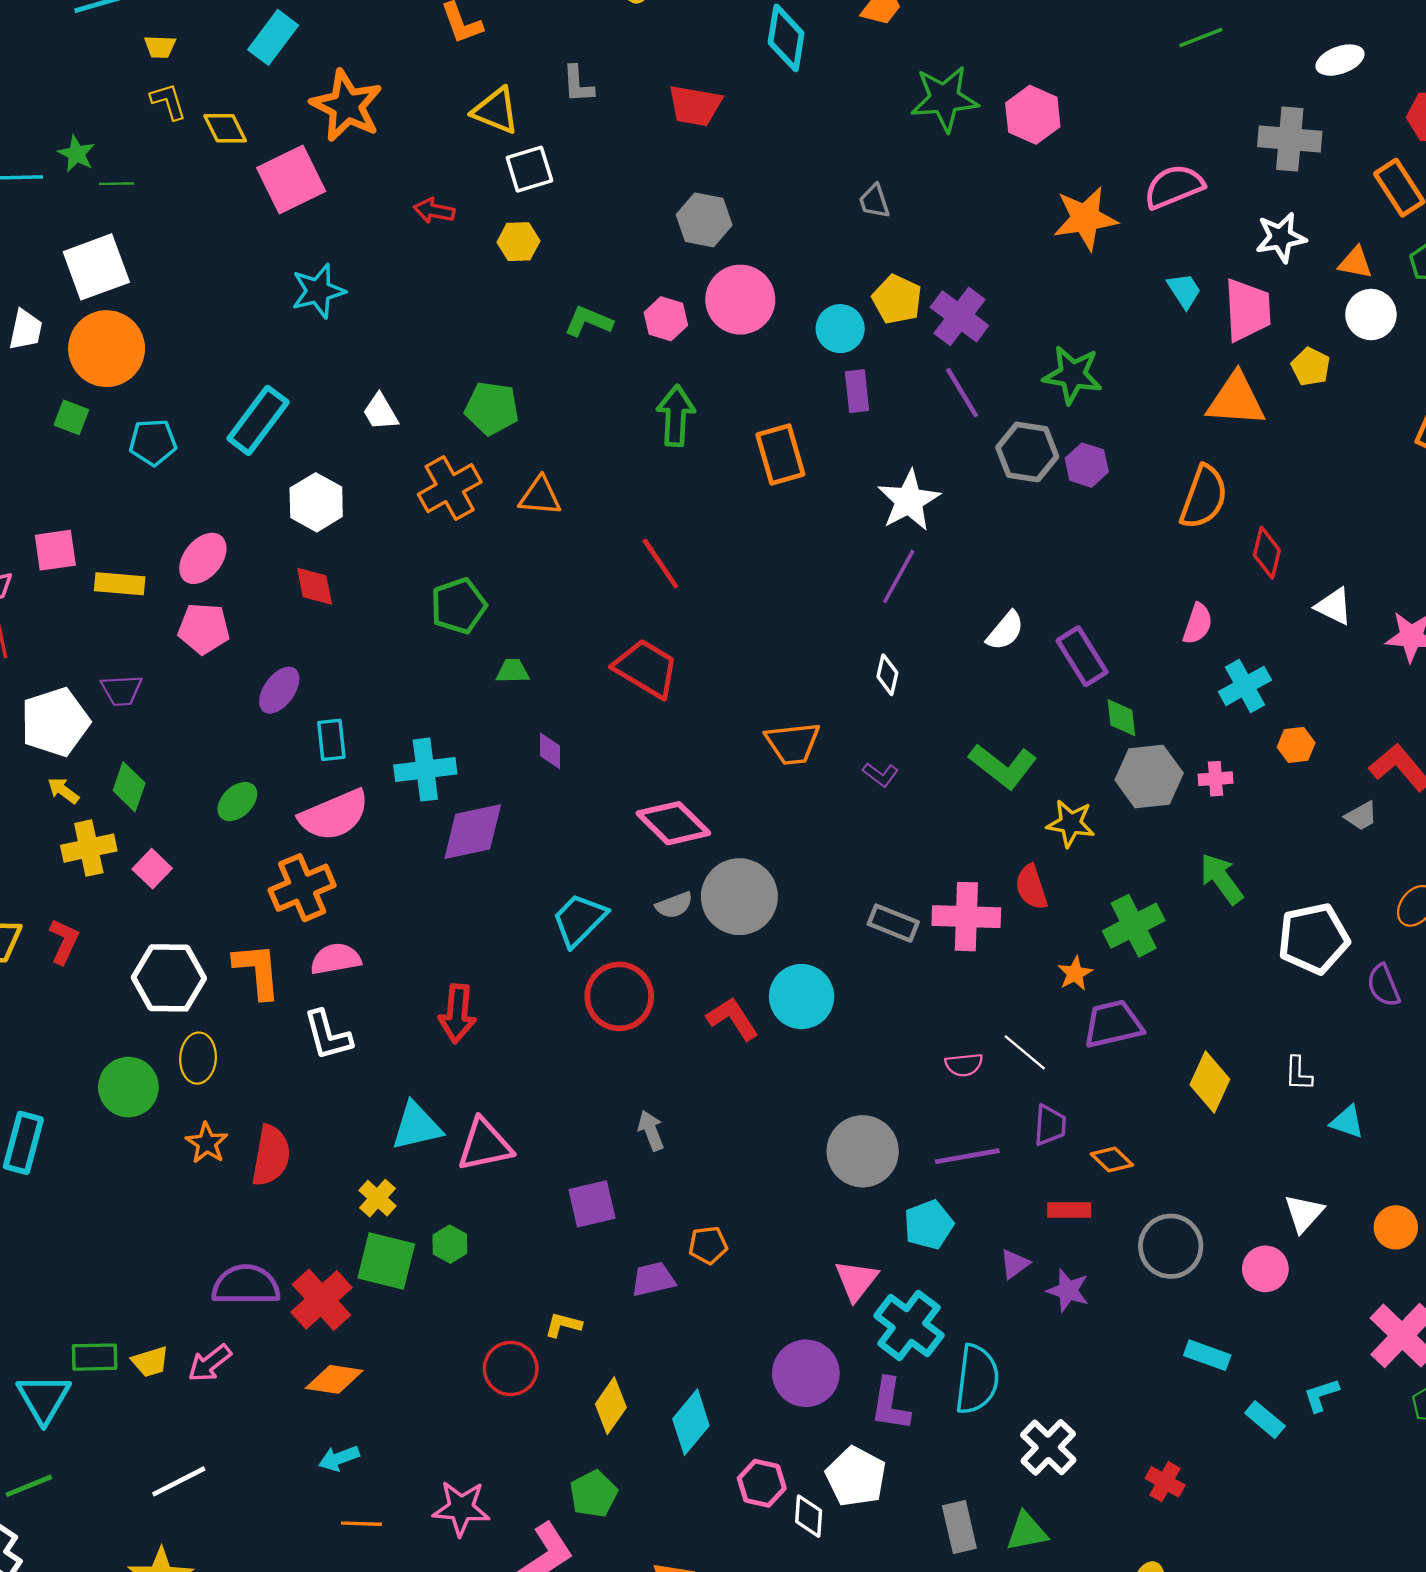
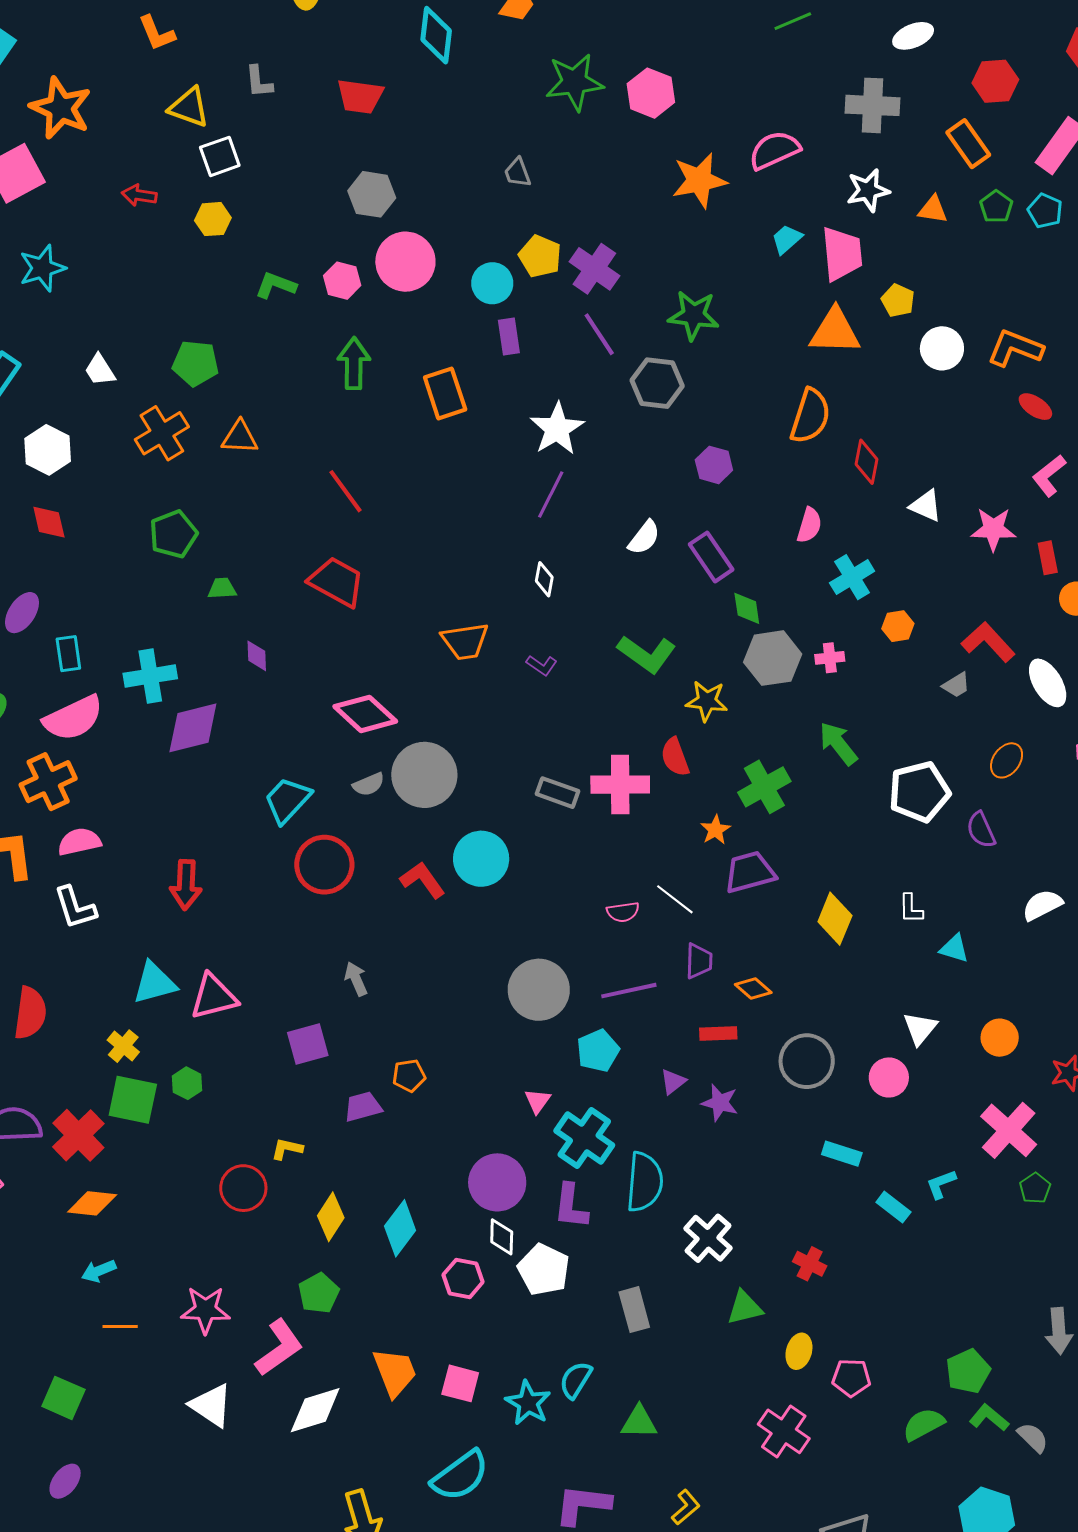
cyan trapezoid: (1184, 291) -> (787, 239), turned -96
white circle: (1371, 315) -> (942, 348), moved
purple hexagon: (1087, 465) -> (714, 465), moved
pink triangle: (856, 1280) -> (538, 1101), size x0.7
white diamond: (809, 1516) -> (502, 1237), moved
green triangle: (1027, 1532) -> (745, 1308), moved

